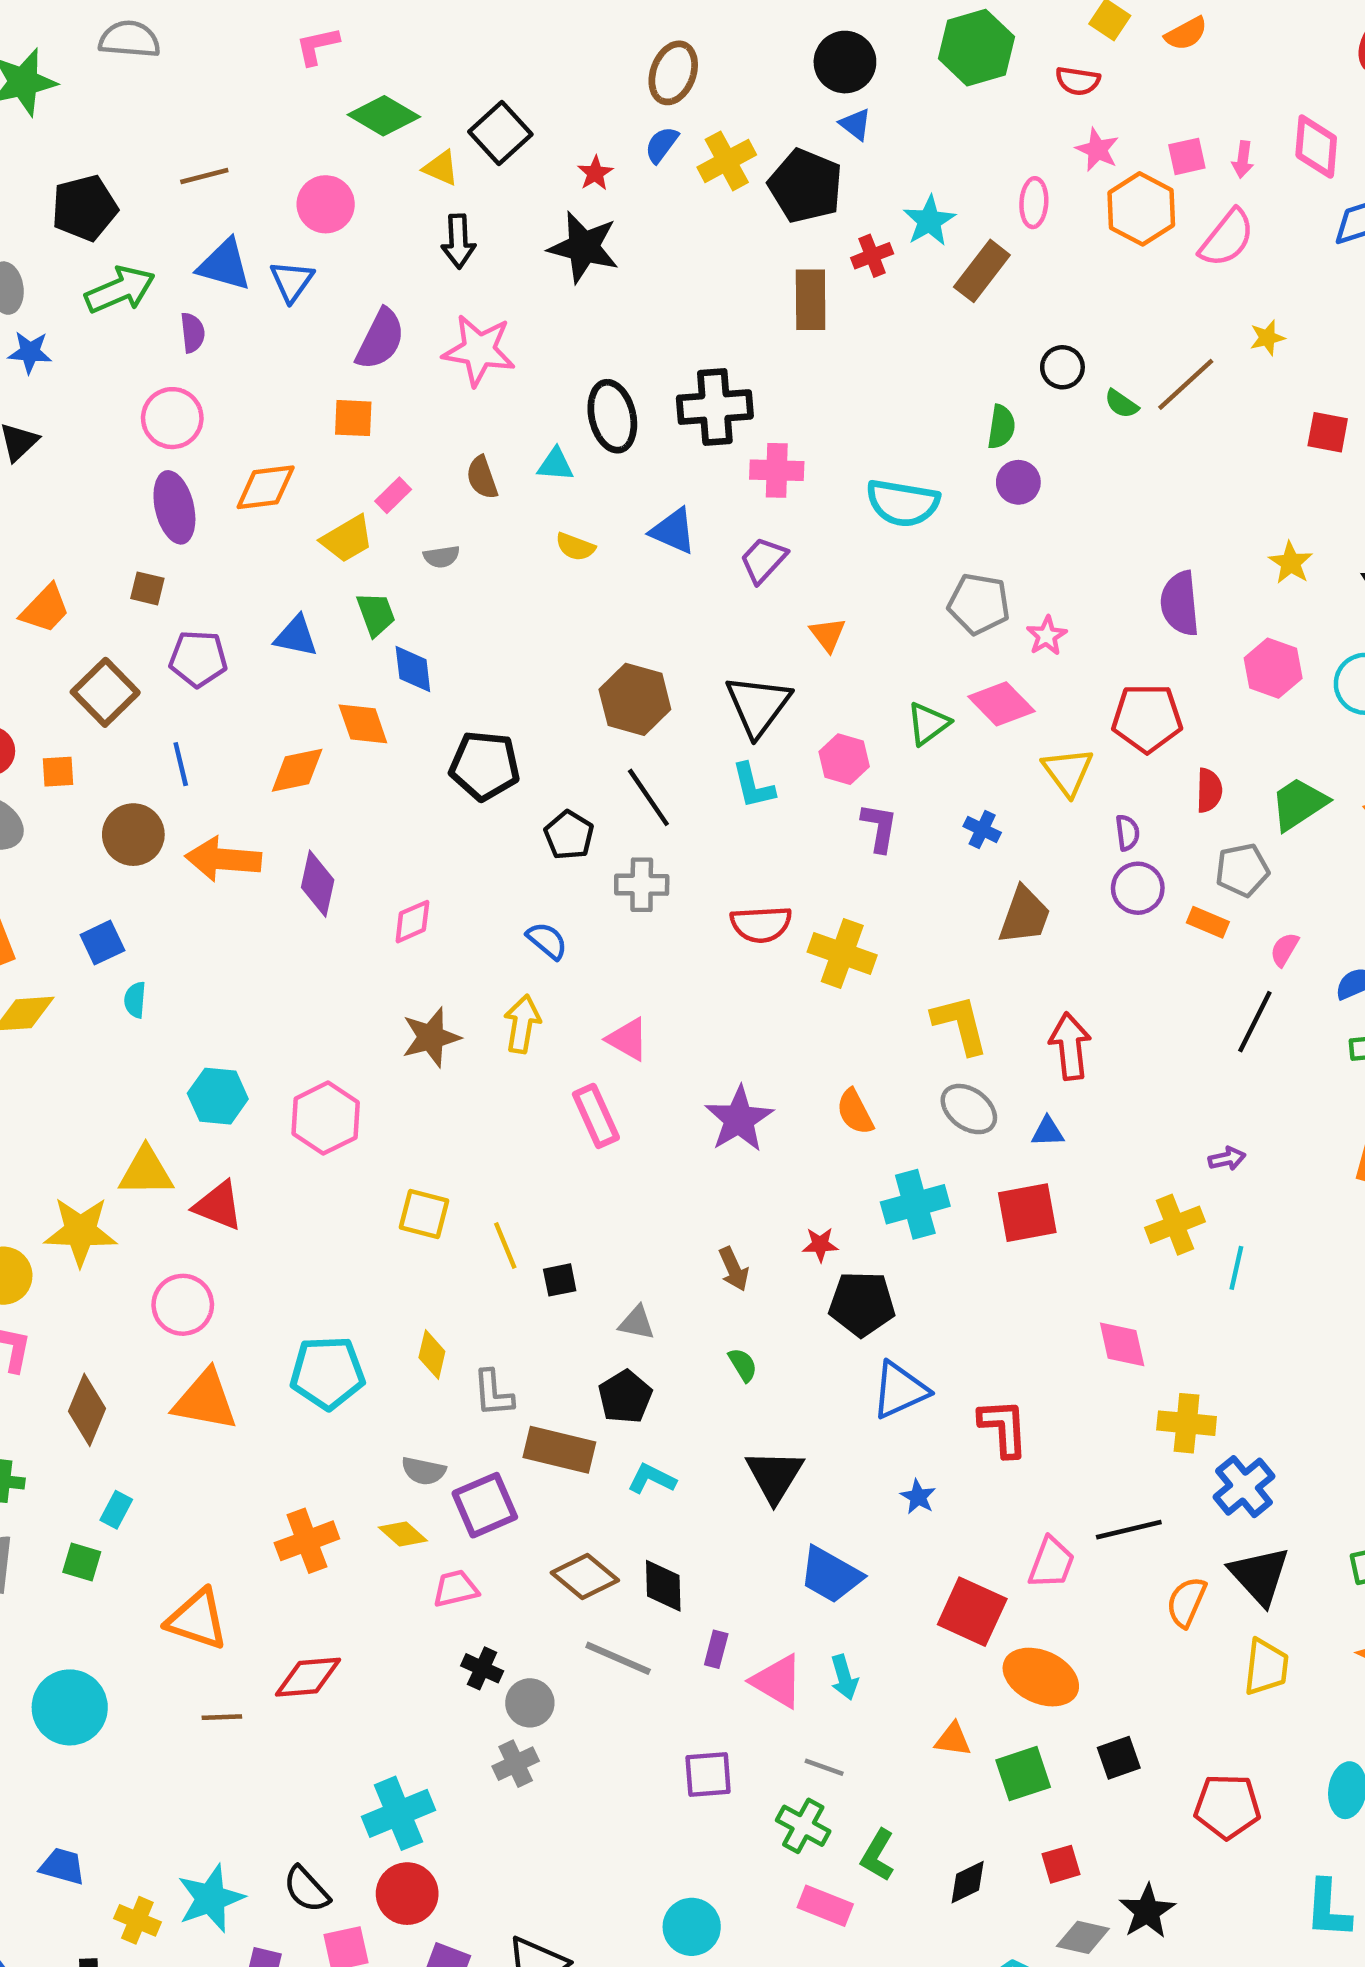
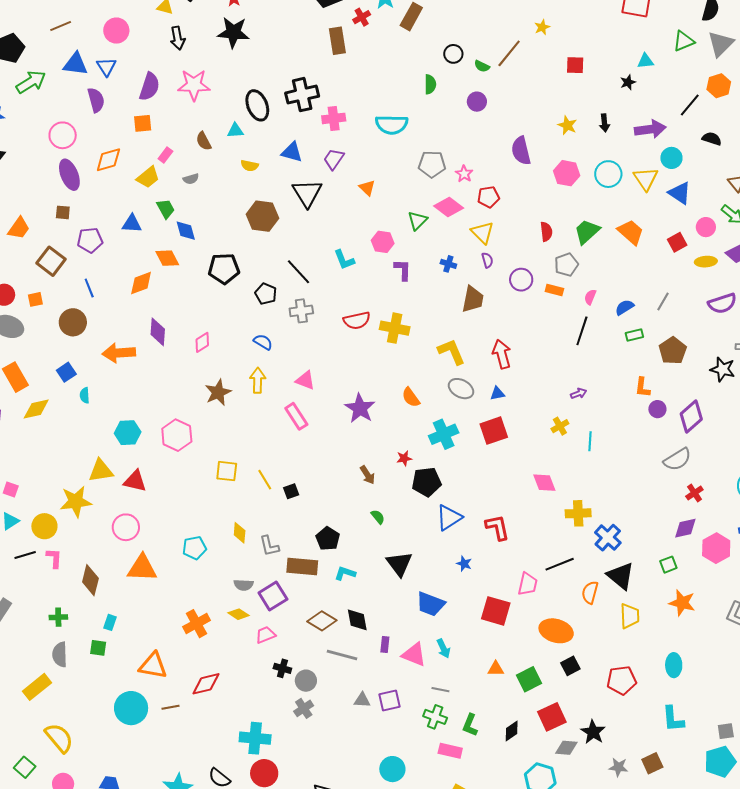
purple semicircle: (193, 333) -> (96, 100), moved, size x1.4
purple circle: (1018, 482) -> (477, 102), moved
brown hexagon: (635, 699) -> (262, 216), moved
black triangle: (758, 705) -> (307, 193), moved
red pentagon: (1147, 718) -> (488, 197), moved, size x0.7
purple semicircle: (1127, 833) -> (487, 260), moved
orange arrow: (223, 859) -> (119, 353), moved
yellow cross: (1175, 1225) -> (560, 426), size x0.7
gray triangle: (637, 1323) -> (362, 700), moved
cyan pentagon: (327, 1373) -> (194, 548), size x0.7
orange ellipse: (1041, 1677) -> (556, 631), moved
cyan circle: (70, 1707) -> (131, 708), moved
cyan cross: (398, 1813) -> (255, 738), turned 36
red square: (1061, 1864) -> (552, 717), size x1.6

